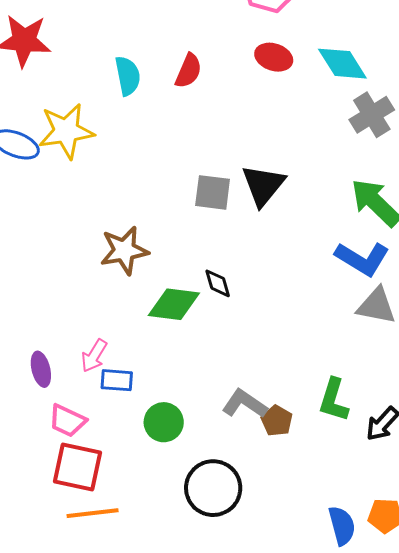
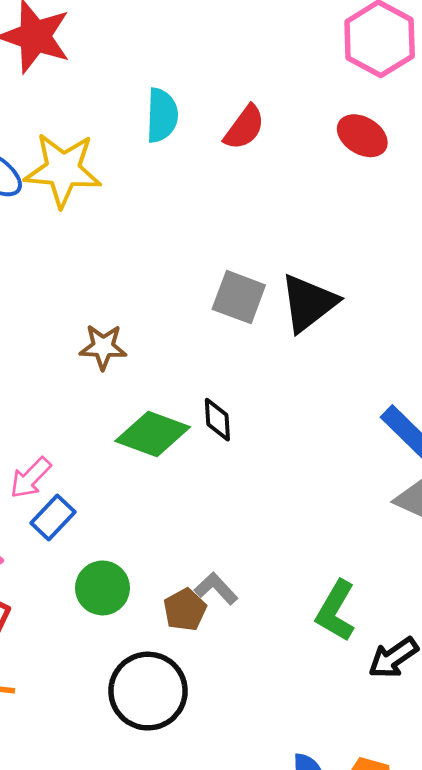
brown star: (124, 250) -> (103, 347), size x0.7
blue rectangle: (117, 380) -> (53, 518), turned -64
gray L-shape: (245, 404) -> (216, 589), size x0.7
brown pentagon: (277, 421) -> (185, 610), moved

